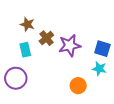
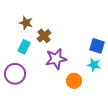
purple star: (70, 45) -> (56, 59), moved
cyan rectangle: (25, 50) -> (24, 47), turned 40

